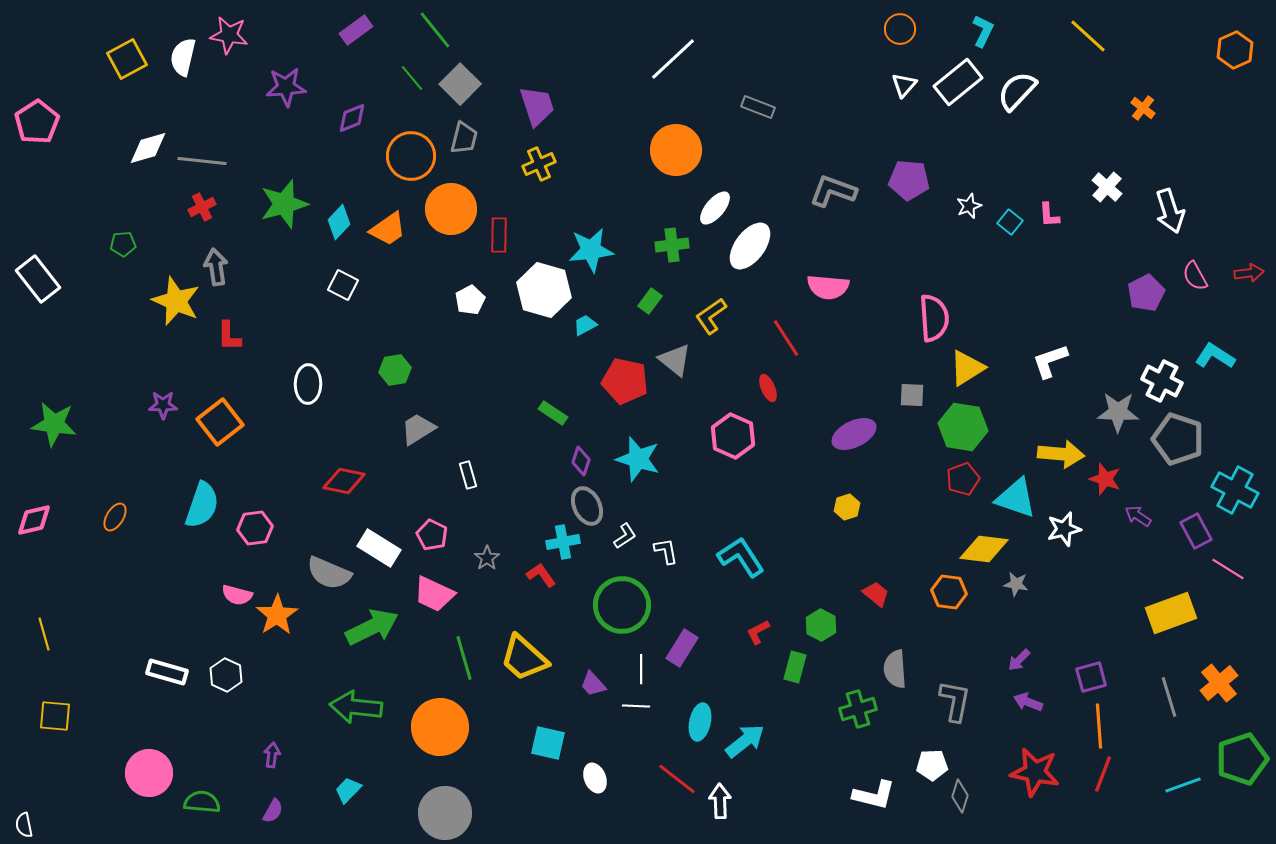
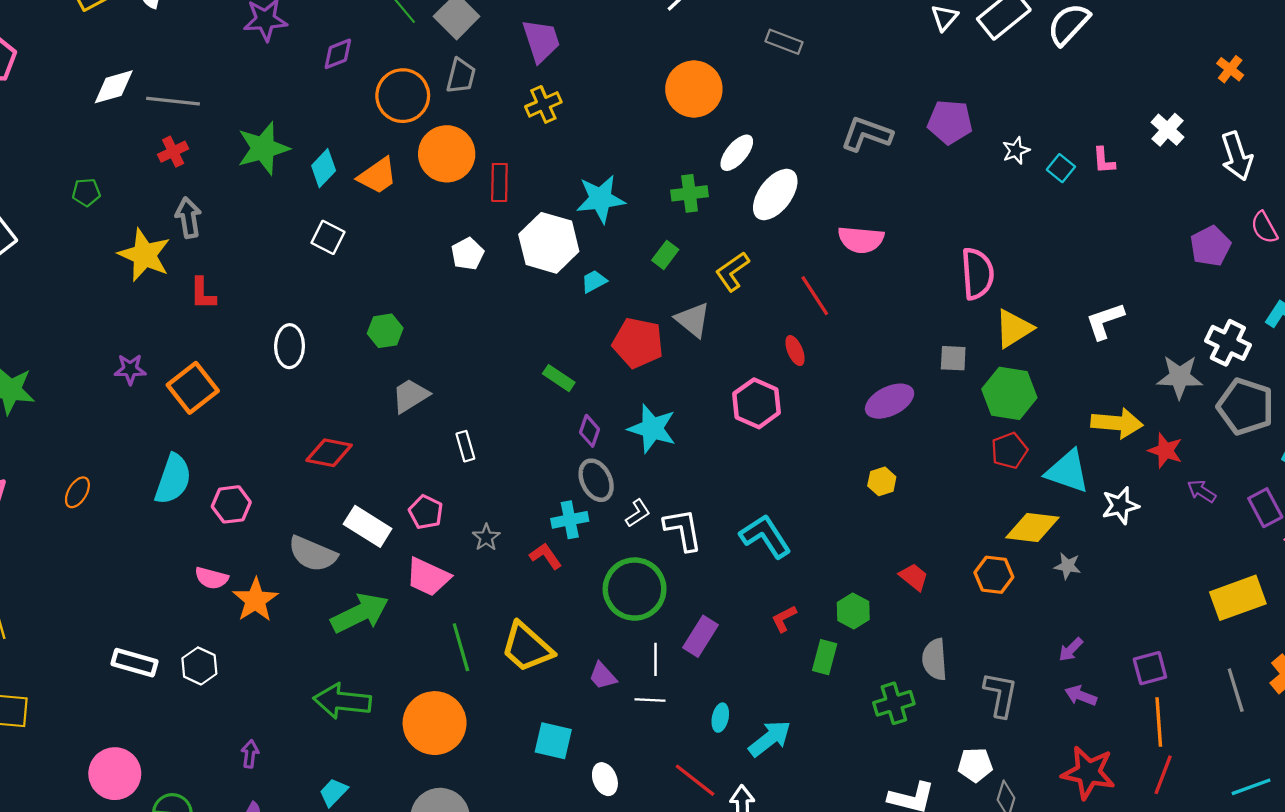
orange cross: (1143, 108) -> (1230, 69), moved
white L-shape: (666, 551) -> (683, 530), size x1.5
cyan ellipse: (700, 722) -> (720, 718), size x0.7

